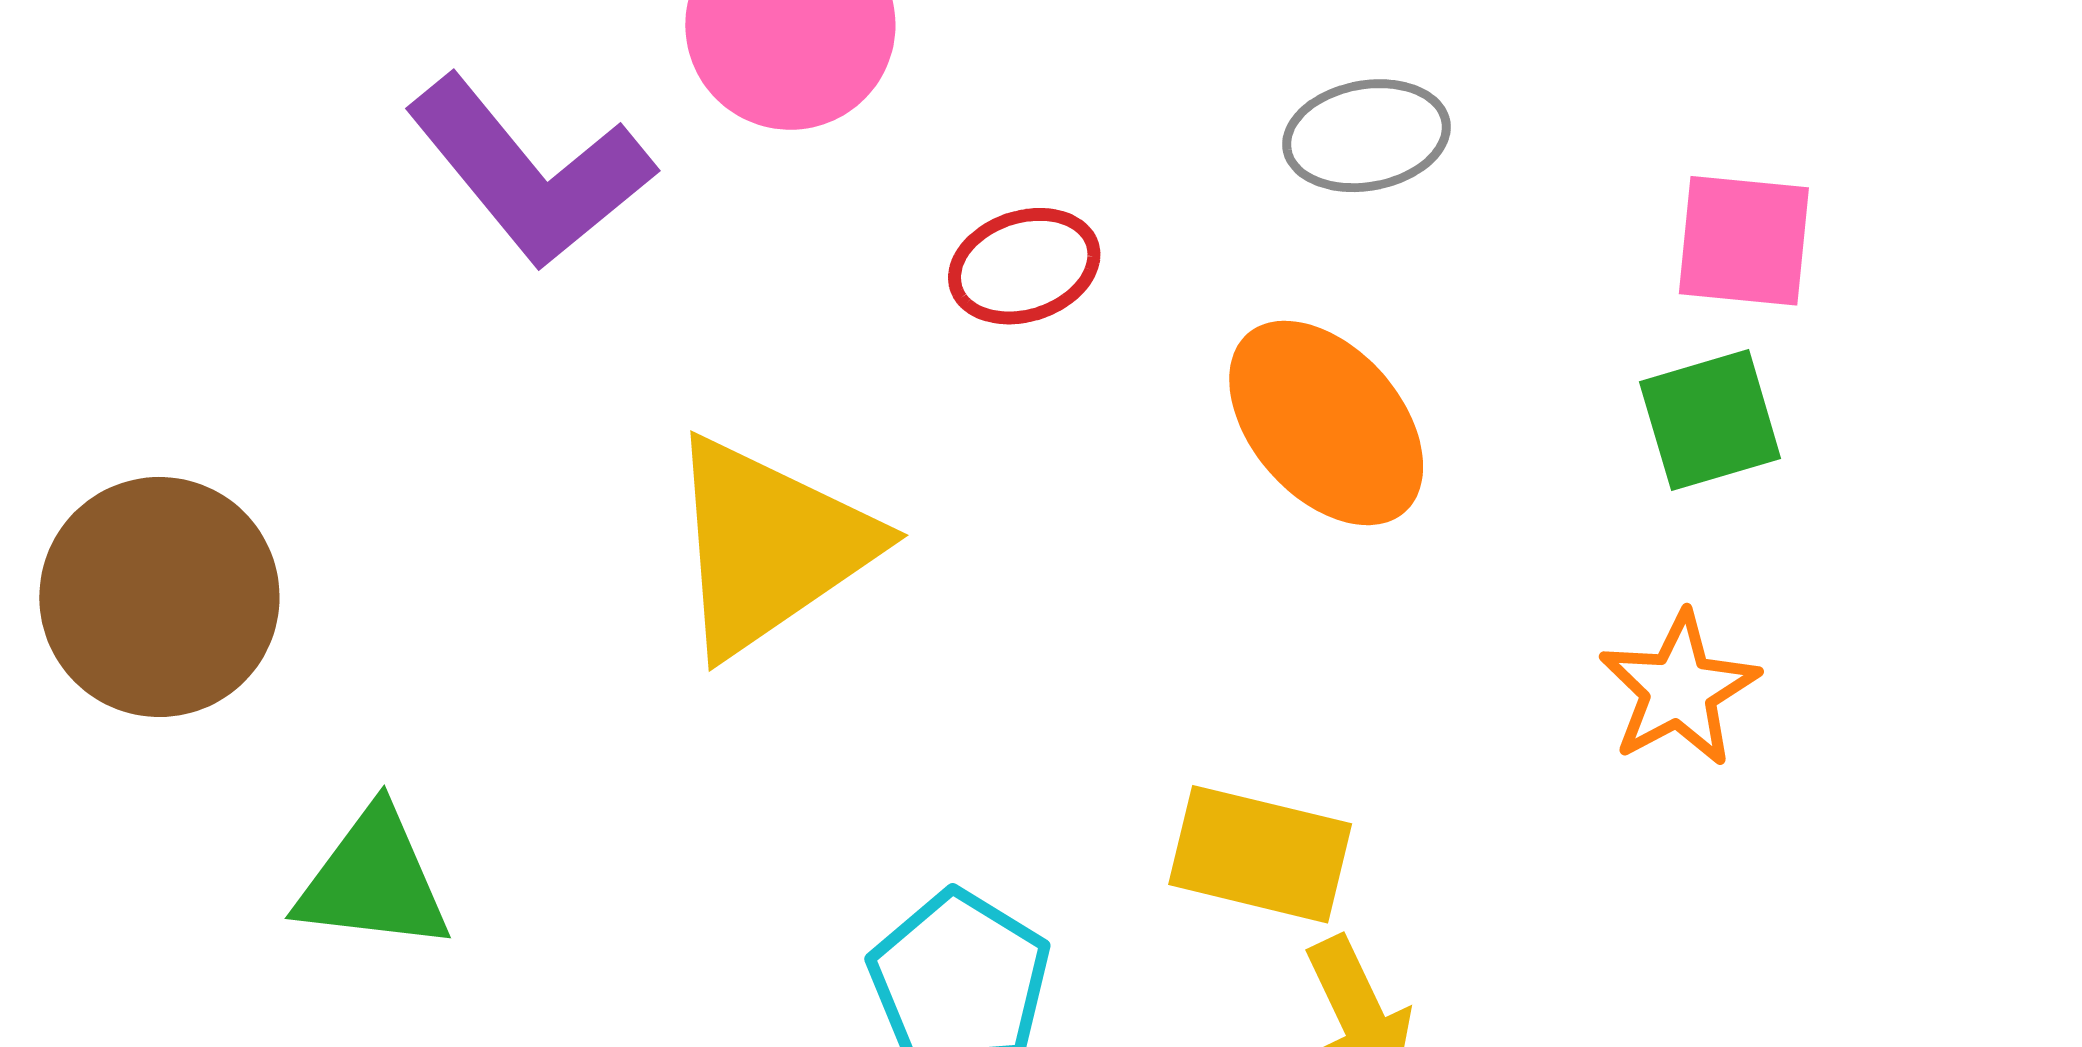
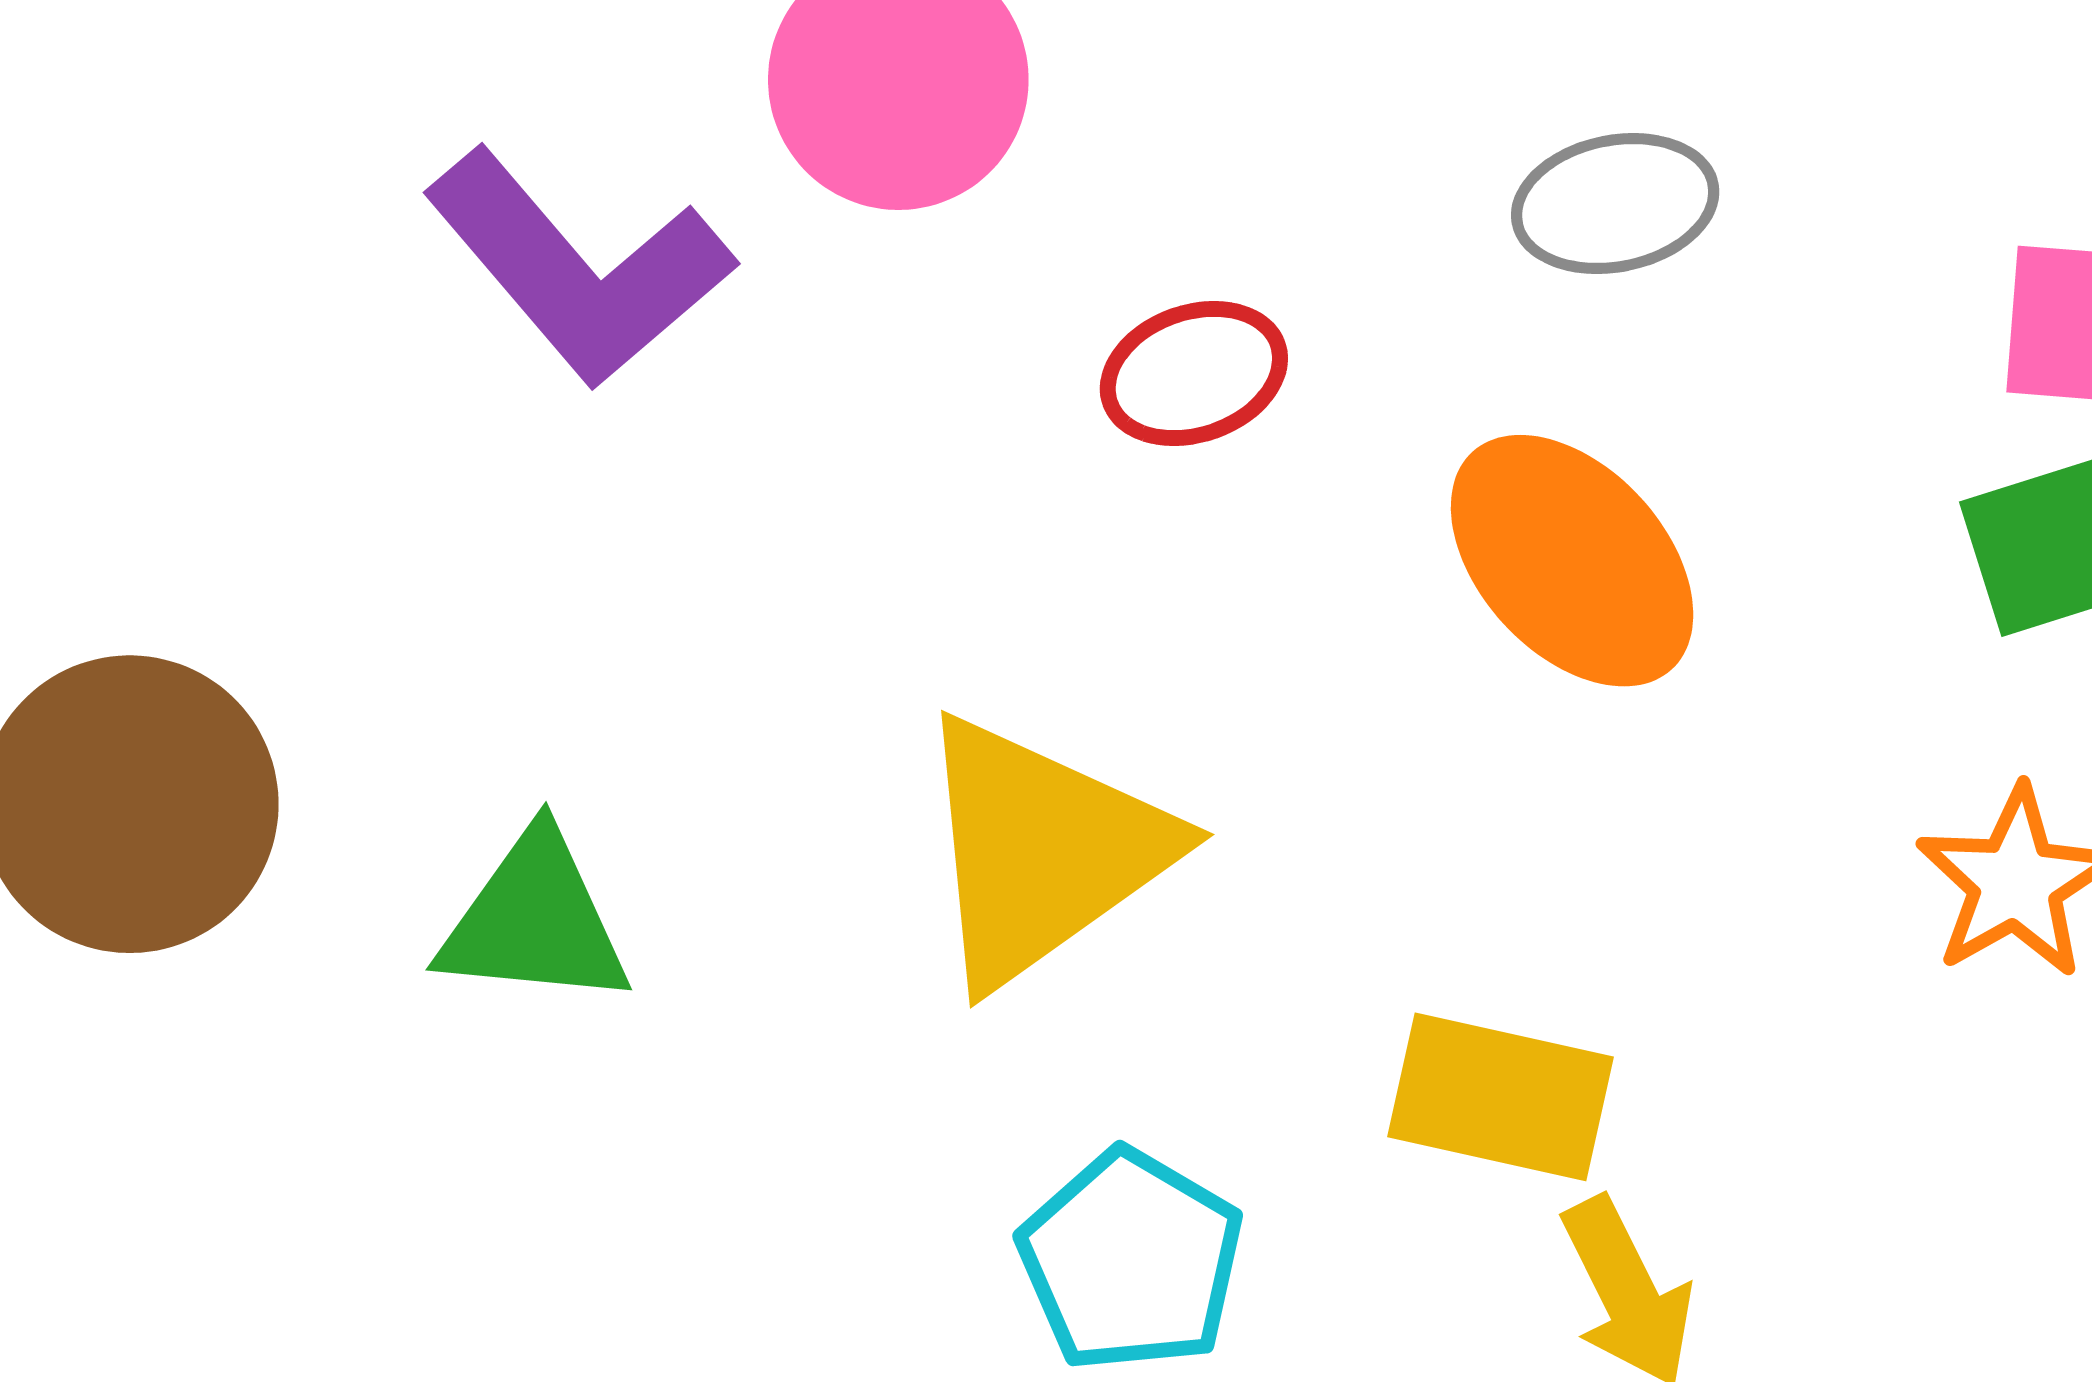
yellow triangle: (769, 546) -> (1042, 851), moved
green triangle: (373, 880) -> (535, 920), moved

